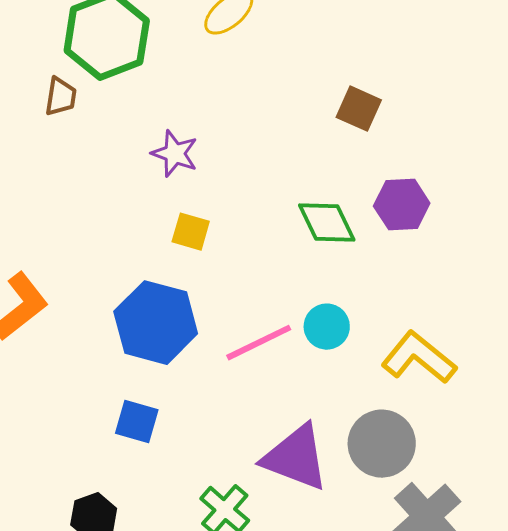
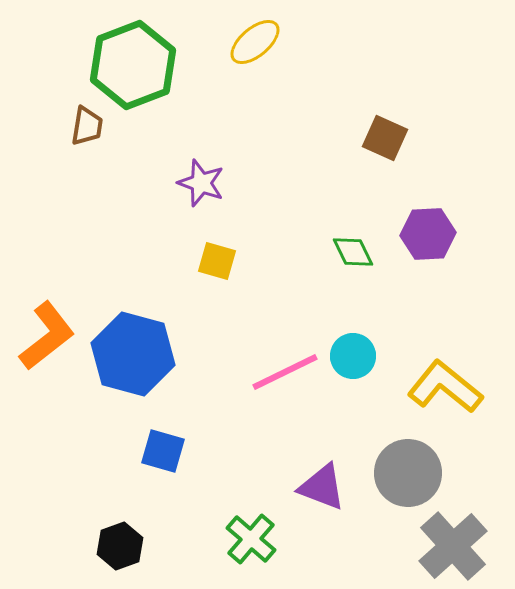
green diamond: (327, 223) -> (353, 252), size x0.7
blue hexagon: (156, 323) -> (133, 354), moved
purple triangle: (296, 458) -> (322, 487), size x0.7

